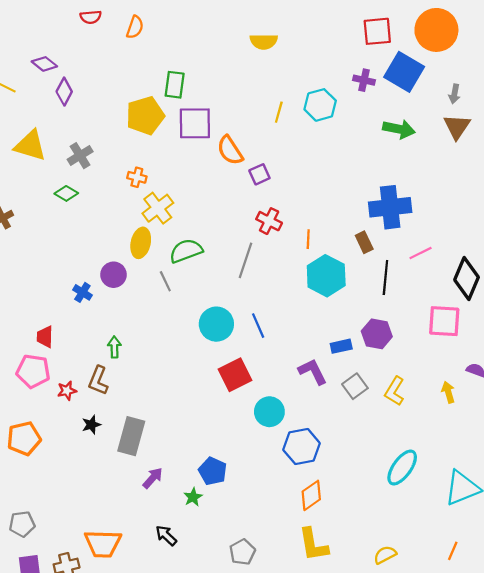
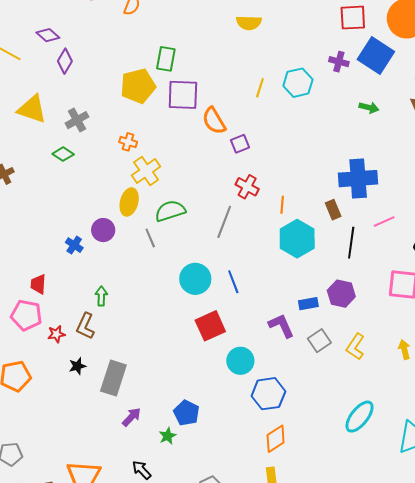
green arrow: (399, 129) -> (369, 108), size x0.7

